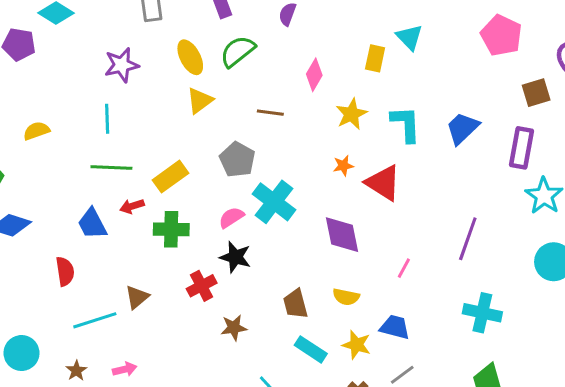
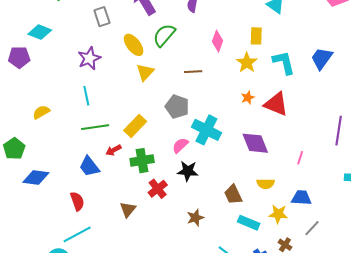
yellow rectangle: (375, 58) -> (256, 36), moved
red cross: (202, 286) -> (158, 189), moved
cyan line: (95, 320) -> (77, 234), moved

